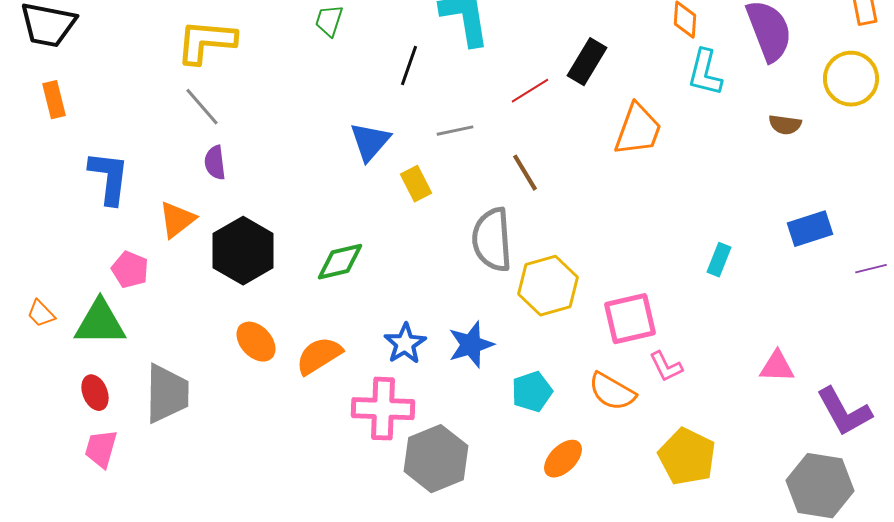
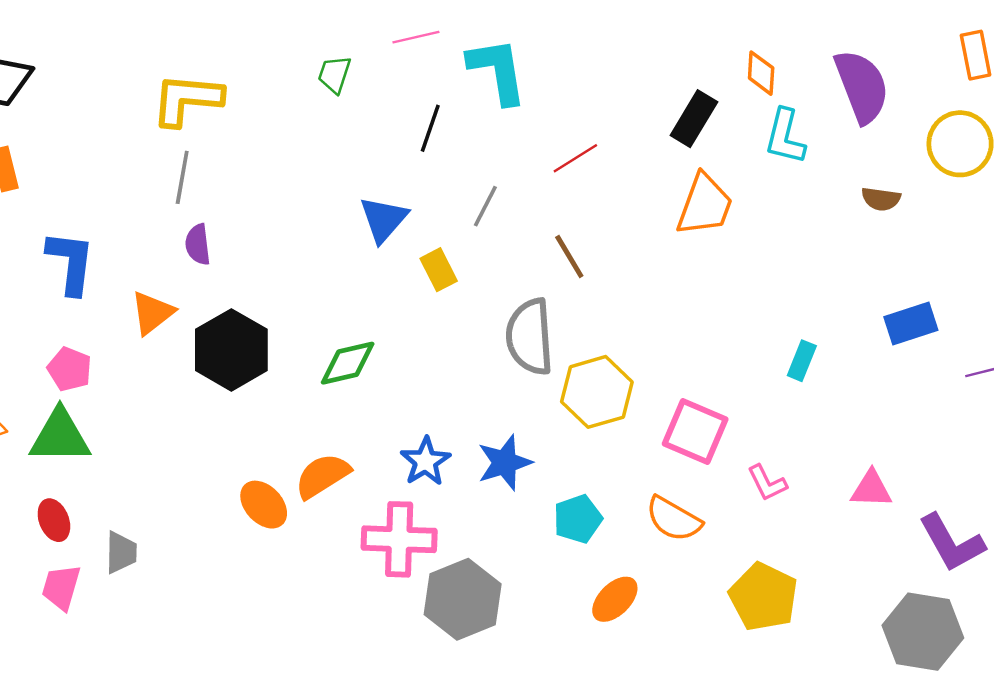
black rectangle: (587, 62) -> (694, 119), moved
gray line: (202, 107) -> (182, 177), turned 51
gray line: (455, 131) -> (485, 206), turned -51
pink pentagon: (130, 270) -> (70, 369), moved
pink square: (630, 319) -> (695, 431), turned 36
orange ellipse: (256, 342) -> (264, 505), moved
pink L-shape: (666, 367) -> (767, 483), moved
gray trapezoid: (167, 394) -> (121, 553), moved, size x0.6

